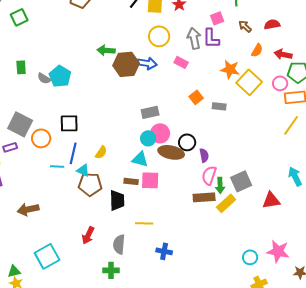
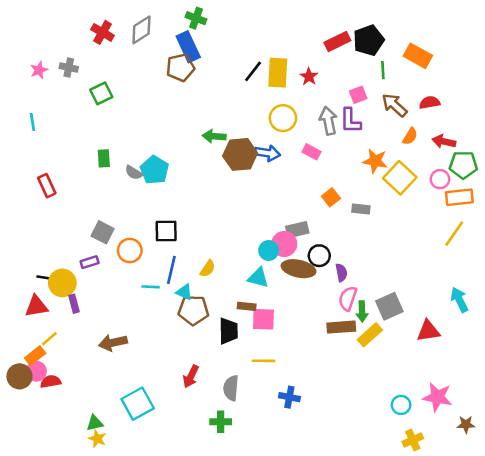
brown arrow: (245, 26) -> (395, 105), size x1.5
gray rectangle: (150, 112) -> (297, 230), moved
gray square: (20, 124) -> (103, 232), size x0.7
pink square: (150, 180) -> (263, 319), moved

